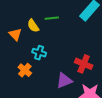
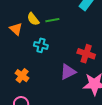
green line: (52, 18) -> (52, 20), moved
orange cross: (25, 70) -> (22, 76), moved

